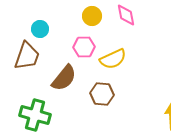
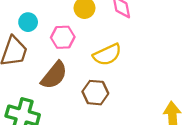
pink hexagon: (84, 47) -> (63, 37), moved

